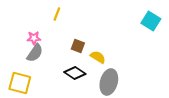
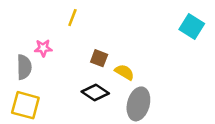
gray semicircle: (35, 53) -> (24, 67), moved, turned -36

